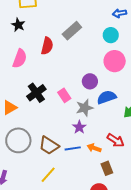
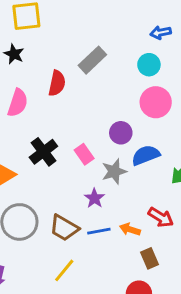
purple star: (79, 127) -> (94, 198), moved

